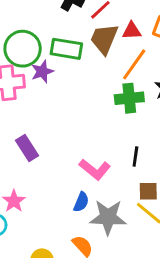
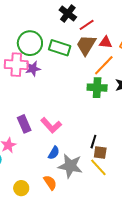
purple star: (42, 71) -> (33, 69), moved
purple rectangle: (27, 148) -> (24, 124), moved
black line: (135, 156) -> (93, 142), moved
pink L-shape: (95, 169) -> (51, 125), moved

